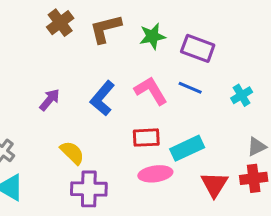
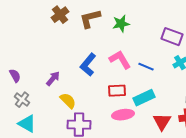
purple rectangle: (198, 48) -> (172, 37), moved
blue line: (190, 88) -> (146, 67), moved
purple arrow: (50, 100) -> (53, 79), moved

